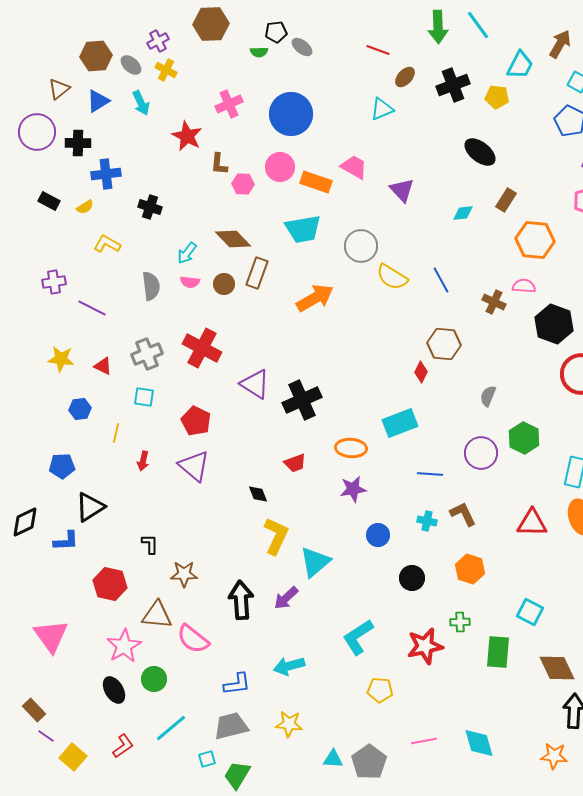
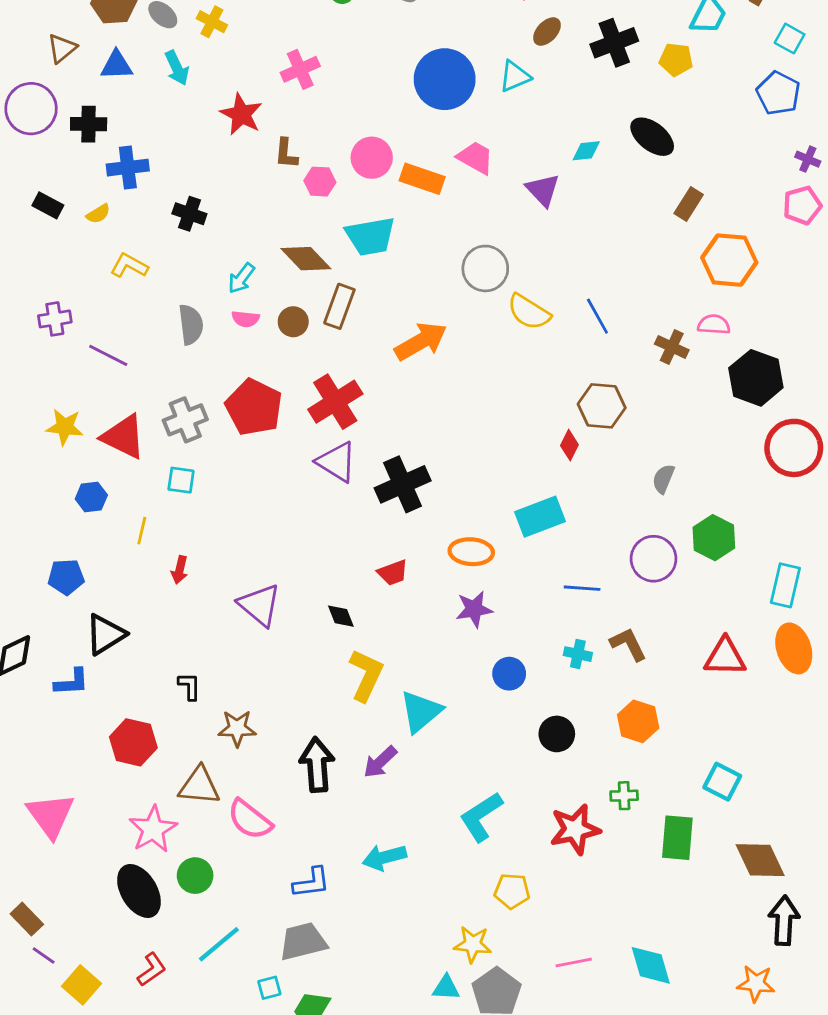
blue triangle: (98, 101) -> (117, 65), turned 30
blue circle: (291, 114) -> (445, 79), moved
cyan diamond: (463, 213) -> (586, 151), moved
cyan trapezoid: (303, 229) -> (370, 236), moved
red cross: (202, 348) -> (335, 402), moved, turned 30
red triangle: (103, 366) -> (124, 437), size x1.8
red pentagon: (196, 421) -> (254, 407), moved, size x1.4
purple triangle: (194, 466) -> (260, 605), moved
black ellipse: (114, 690) -> (139, 891), size x1.4
yellow star: (289, 724) -> (473, 944), moved

